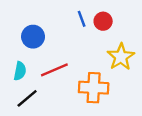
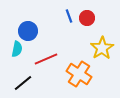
cyan semicircle: (20, 71) -> (17, 49), moved
orange cross: (94, 88) -> (79, 74), turned 30

